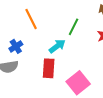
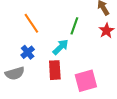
blue cross: (16, 46) -> (28, 52), moved
pink square: (78, 83) -> (86, 81), turned 30

